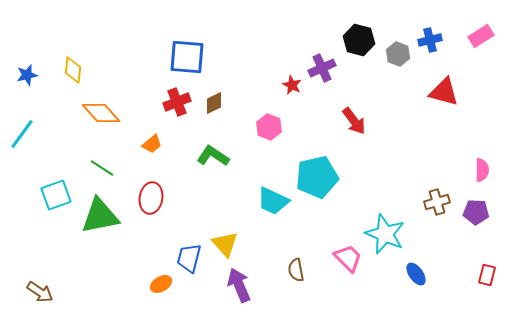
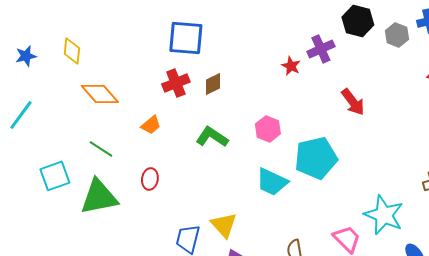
pink hexagon: (269, 127) -> (268, 129), moved
red ellipse: (151, 198) -> (150, 179), size x0.7

